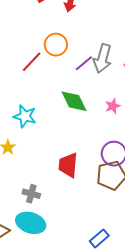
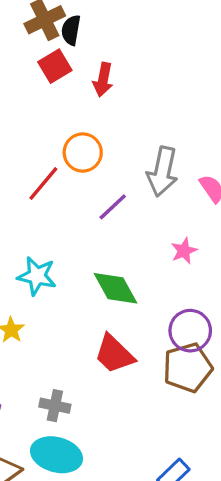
purple line: (84, 63) -> (113, 207), moved
green diamond: (74, 101) -> (115, 288), moved
red trapezoid: (68, 165) -> (114, 354), turned -48

